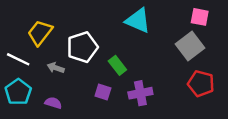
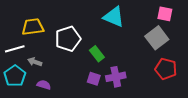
yellow trapezoid: (40, 33) -> (33, 27), turned 45
white line: (18, 59) -> (15, 49), turned -42
gray arrow: (56, 68) -> (35, 62), moved
purple square: (103, 92) -> (94, 79), moved

